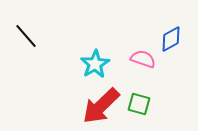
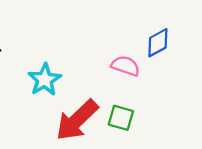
cyan star: (95, 64) -> (45, 80), moved

